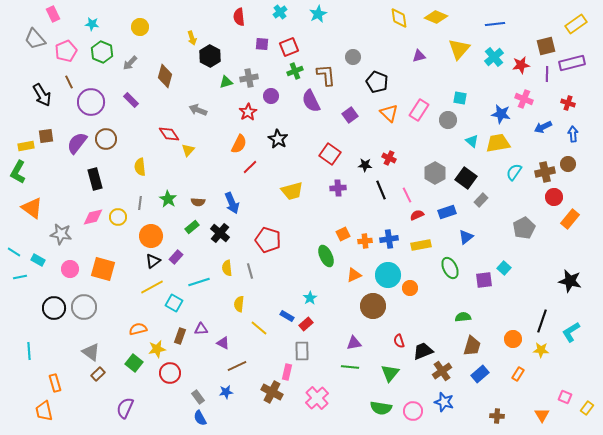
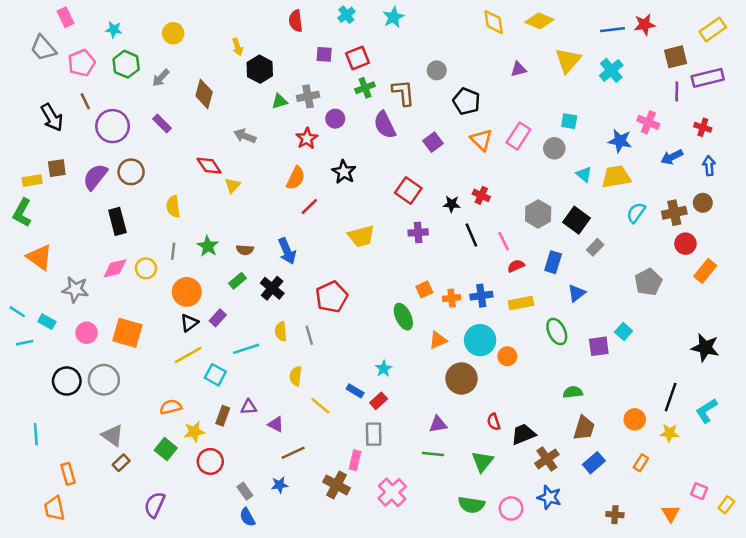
red star: (521, 65) -> (645, 25), moved
blue rectangle: (447, 212) -> (553, 262), turned -54
red pentagon: (268, 240) -> (332, 297), turned 30

